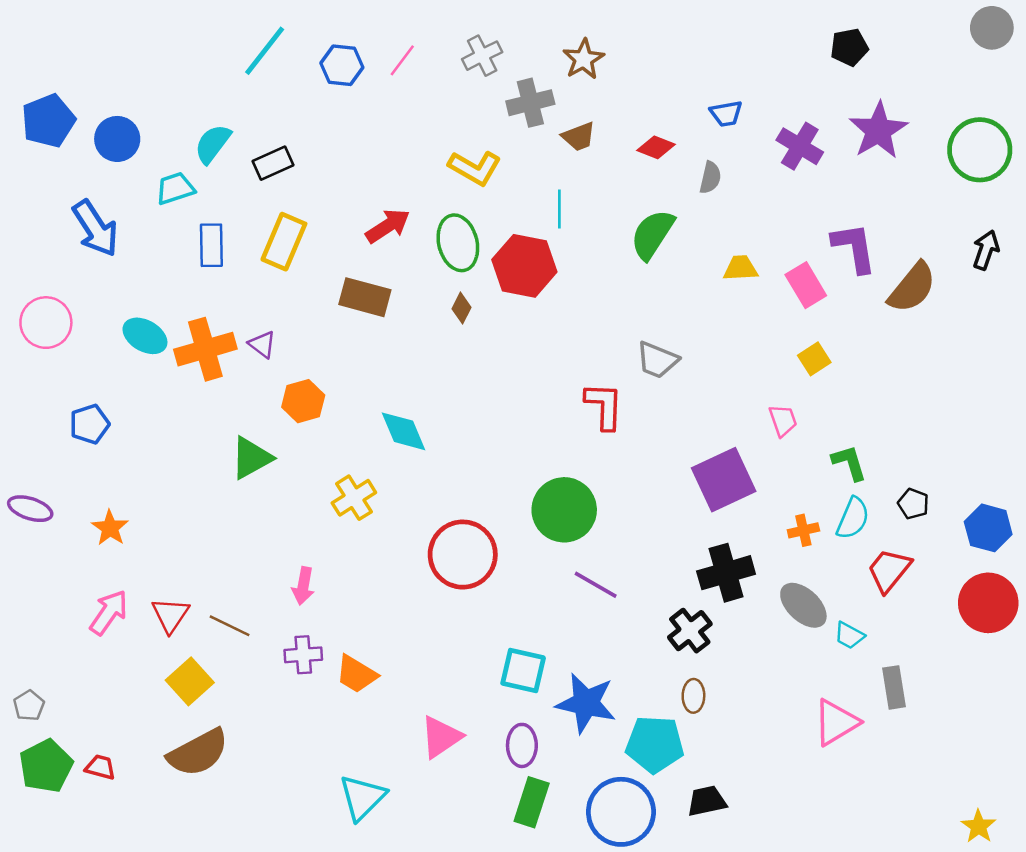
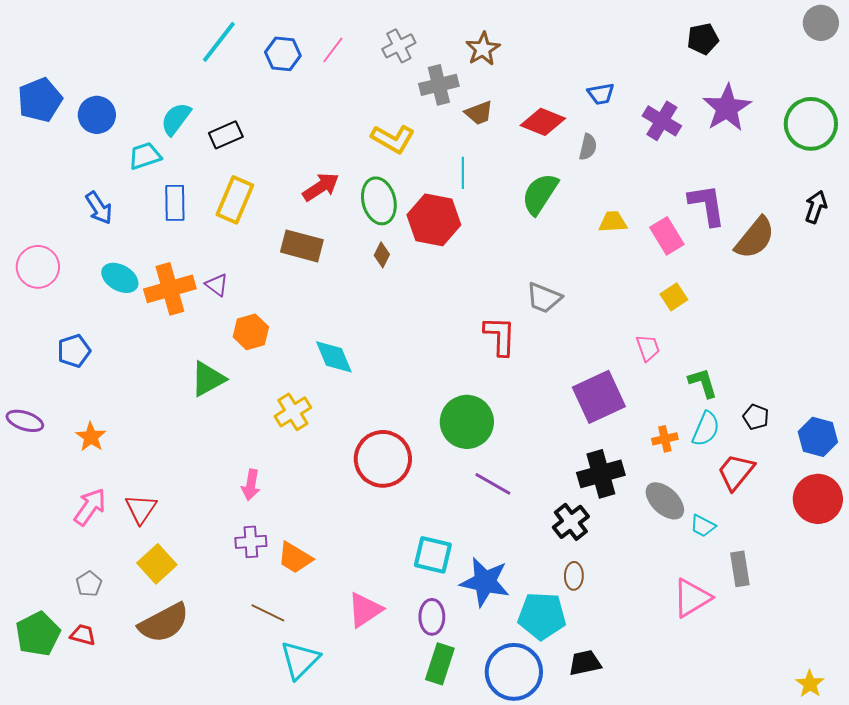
red diamond: (656, 147) -> (543, 122), size x1.4
blue arrow: (95, 228) -> (99, 208), moved, size x0.7
brown line: (230, 626) -> (268, 613), moved
gray pentagon: (29, 706) -> (89, 584), moved

